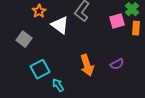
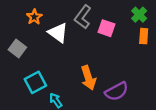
pink square: (117, 21) -> (106, 28), moved, turned 35
purple semicircle: (117, 64) -> (117, 91), moved, size x1.5

